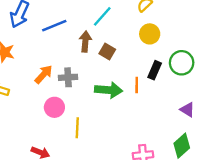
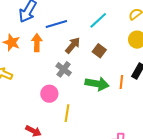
brown arrow: (85, 42) -> (73, 45), moved, turned 30
orange arrow: (44, 74) -> (37, 43), moved, turned -48
gray cross: (68, 77) -> (64, 69), turned 35

